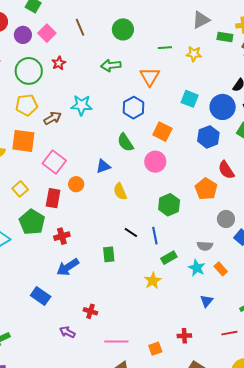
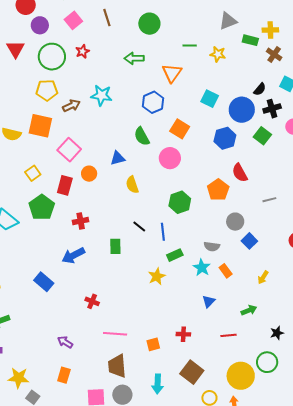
purple circle: (23, 35) -> (40, 25), moved
red cross: (62, 236) -> (81, 221), moved
purple arrow: (67, 332) -> (65, 342), moved

